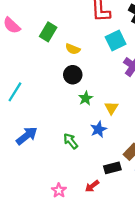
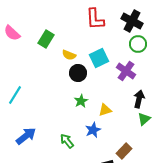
cyan square: (116, 40) -> (99, 58), moved
black circle: (73, 75) -> (78, 73), moved
yellow triangle: (111, 108) -> (105, 110), turned 40

